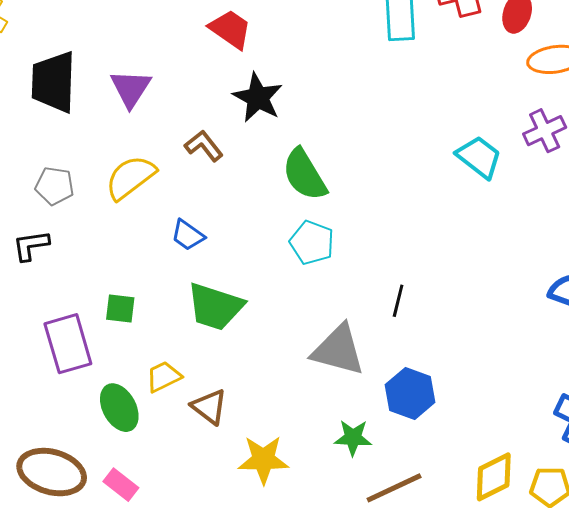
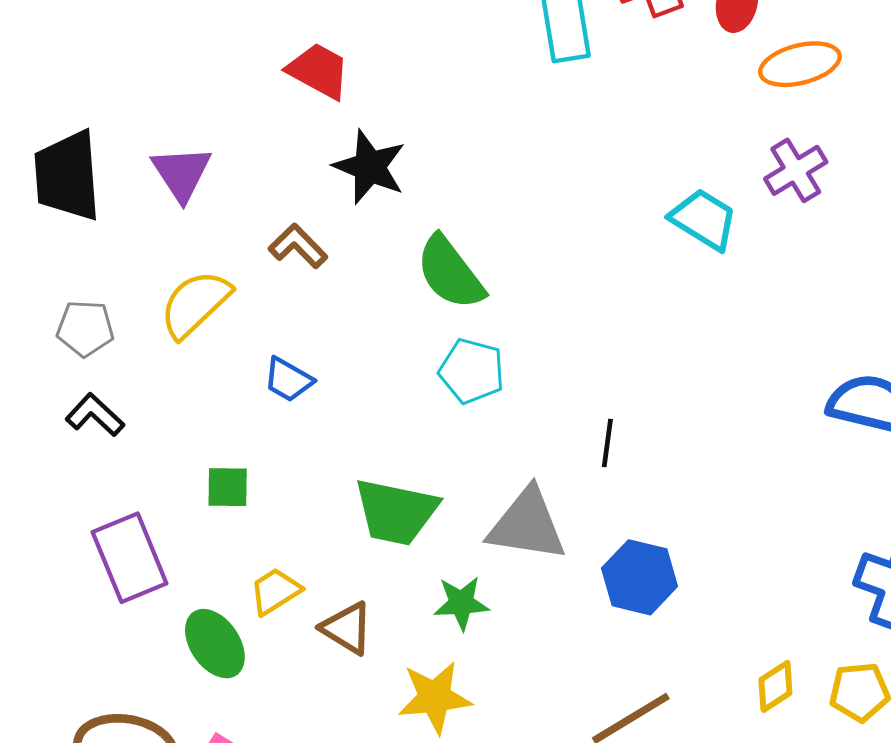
black L-shape: (31, 245) -> (95, 415), moved, turned 57
green trapezoid: (215, 307) -> (396, 512), moved
green square: (120, 309) -> (228, 487), moved
green star: (353, 438) -> (461, 603), moved
yellow diamond: (494, 477) -> (775, 686), size x0.7

